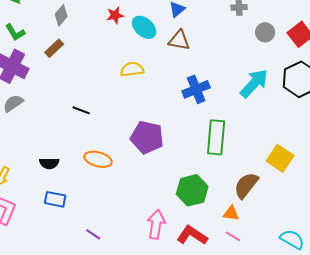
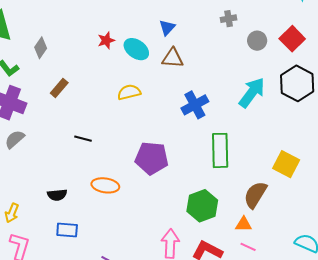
gray diamond: (61, 15) -> (41, 48), moved
brown rectangle: (54, 48) -> (59, 88), moved

